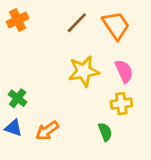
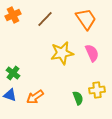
brown line: (77, 23) -> (45, 19), moved
yellow cross: (121, 104) -> (97, 90), moved

